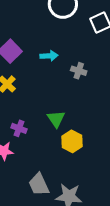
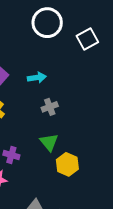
gray cross: (79, 71) -> (50, 107), moved, turned -35

